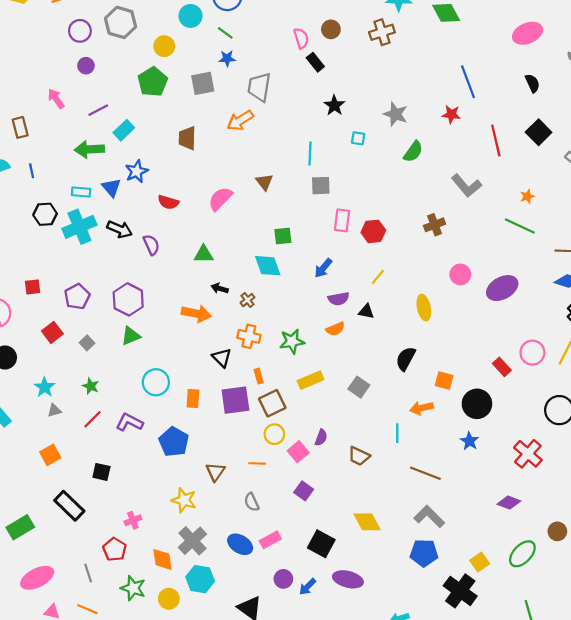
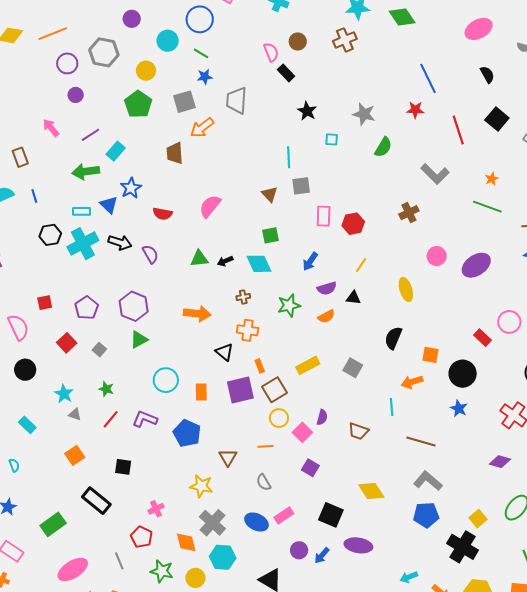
orange arrow: (240, 120) -> (202, 128), moved
brown triangle: (264, 182) -> (270, 194), moved
black arrow: (220, 288) -> (225, 261), moved, turned -35
brown cross: (248, 300) -> (243, 297), turned 32
green star: (292, 341) -> (289, 305), moved
gray triangle: (54, 411) -> (75, 414), turned 40

